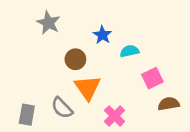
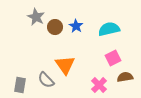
cyan semicircle: (129, 51) -> (109, 29), moved, size x1.5
brown circle: (75, 59) -> (55, 27), moved
pink cross: (115, 116) -> (99, 85), moved

